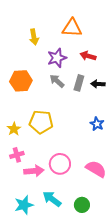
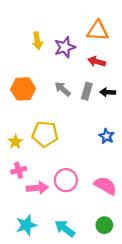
orange triangle: (72, 28) -> (98, 31), moved
purple star: (57, 58) -> (65, 47), moved
cyan arrow: (52, 199) -> (65, 228), moved
green circle: (82, 205) -> (104, 225), moved

